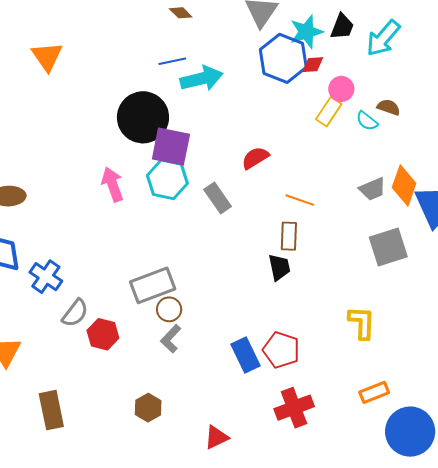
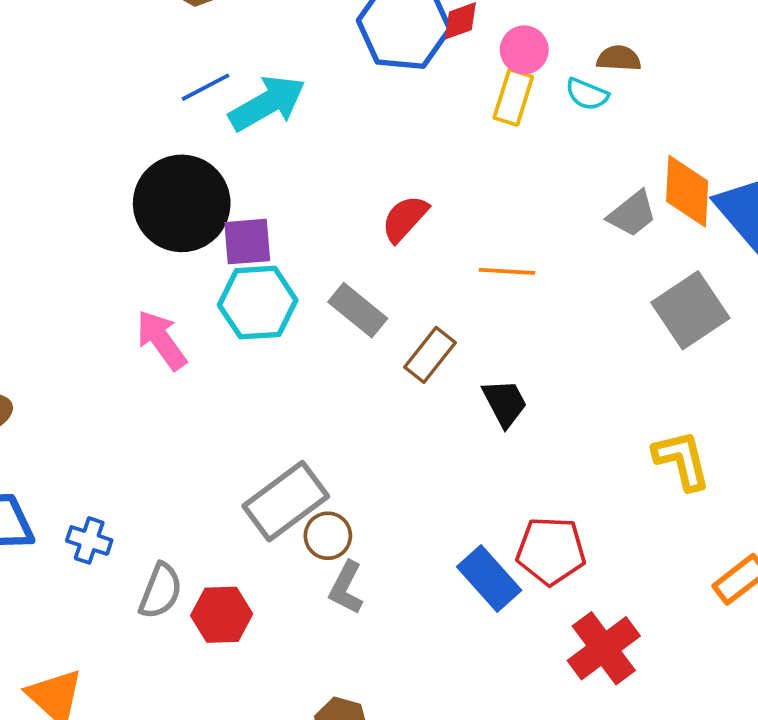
purple square: (171, 147) -> (247, 242), size x0.7
brown rectangle: (289, 236) -> (430, 355), moved, turned 52
blue cross: (46, 277) -> (89, 540), size x0.7

